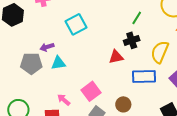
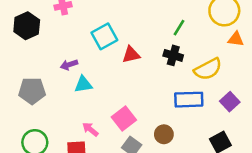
black cross: (132, 40) -> (173, 55), turned 35
yellow semicircle: (160, 52) -> (208, 69), turned -140
red triangle: (116, 57) -> (131, 55), moved
gray pentagon: (31, 63) -> (32, 91), moved

